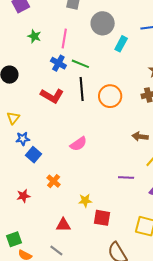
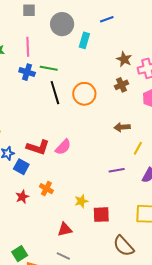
red L-shape: (52, 96) -> (38, 147), moved
red star: (23, 196) -> (22, 197), moved

